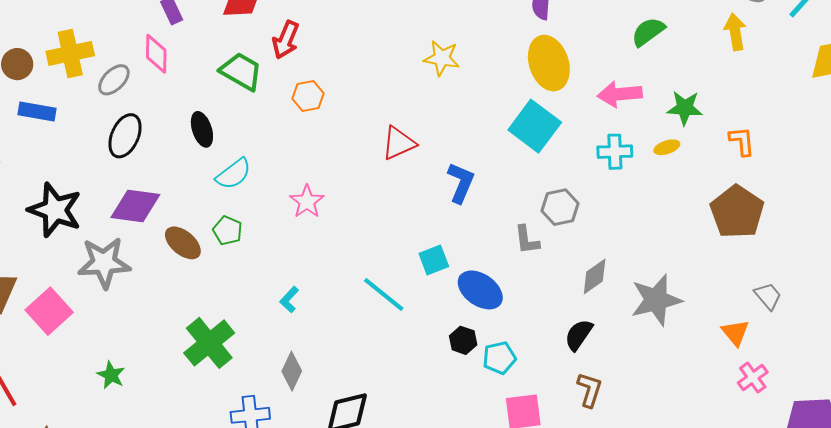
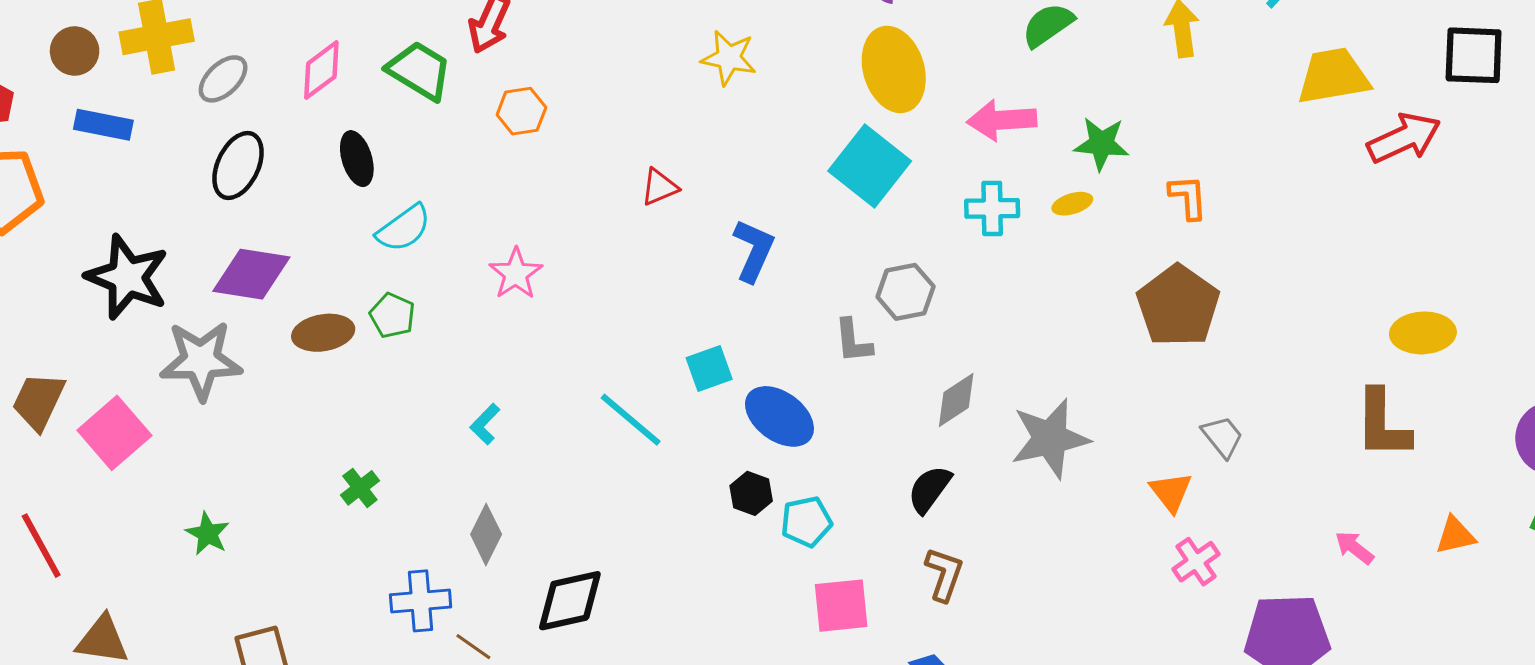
pink diamond: (156, 54) -> (321, 70), moved, turned 51
red triangle: (399, 143) -> (659, 187), size x0.7
brown ellipse: (183, 243) -> (323, 333), turned -51
green cross: (209, 343) -> (360, 488), size x0.5

